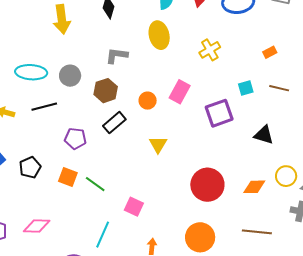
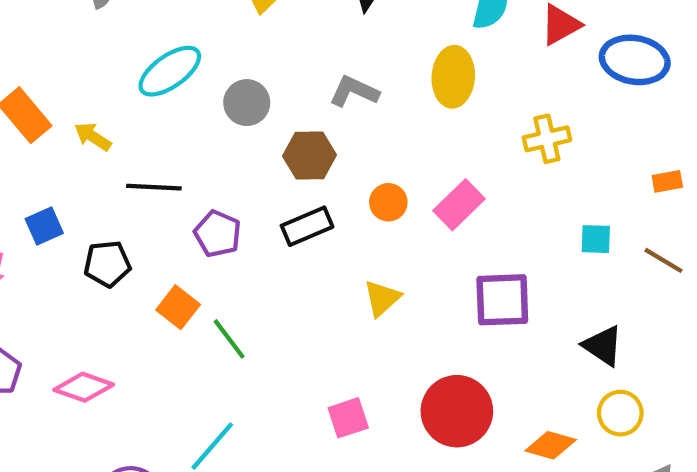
cyan ellipse: (31, 72) -> (170, 71), turned -56
black line: (44, 107) -> (154, 187), moved
purple square: (219, 113) -> (502, 300), moved
yellow circle: (286, 176) -> (620, 413), moved
pink square: (134, 207) -> (348, 418), moved, turned 30

